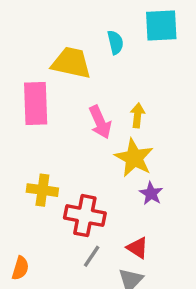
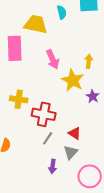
yellow arrow: (137, 115) -> (89, 61), moved
purple star: (151, 193) -> (93, 96), moved

